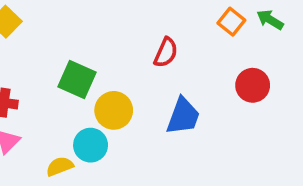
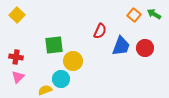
green square: (77, 80) -> (54, 45), turned -30
blue trapezoid: (183, 116) -> (121, 46), moved

